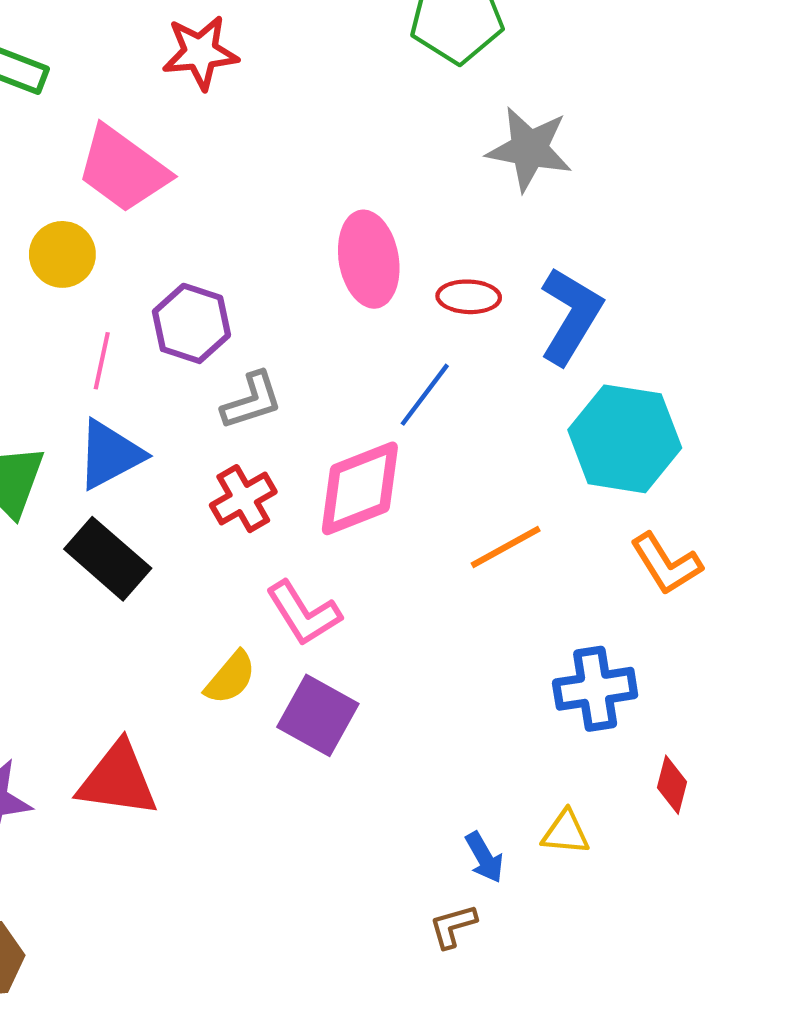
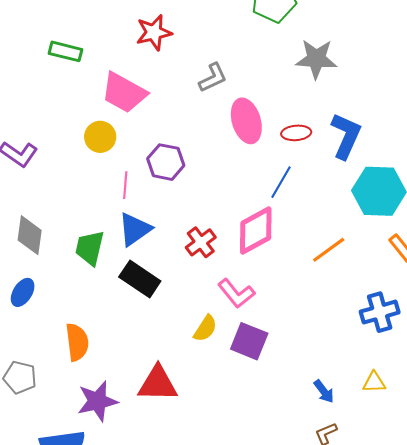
gray L-shape: (252, 401) -> (213, 78), moved
blue arrow: (484, 857) -> (324, 391), moved

